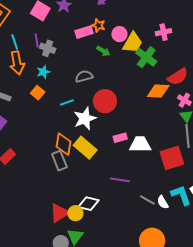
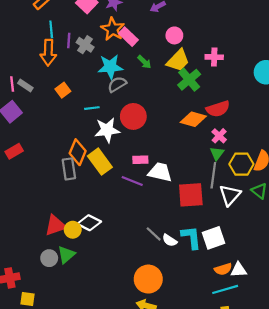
orange star: (98, 25) -> (113, 29), moved, size x1.5
pink rectangle: (84, 32) -> (128, 37), turned 48
pink circle: (119, 34) -> (174, 35), moved
purple line: (37, 40) -> (69, 41), moved
cyan star: (43, 72) -> (110, 67), moved, size x1.6
gray semicircle: (84, 76) -> (117, 84), turned -30
purple line: (120, 180) -> (132, 181), moved
white semicircle: (163, 202) -> (170, 240), turned -40

